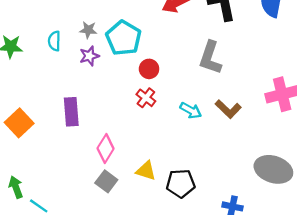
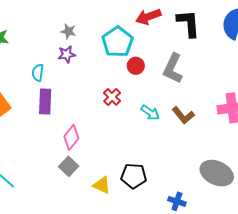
cyan pentagon: (123, 38) -> (118, 42), moved
cyan semicircle: (54, 41) -> (38, 73), moved
red circle: (149, 69) -> (136, 66), moved
yellow triangle: (146, 171) -> (102, 185), moved

